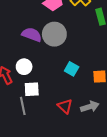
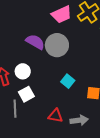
white square: (32, 89) -> (26, 94), turned -35
red triangle: (65, 106) -> (56, 116), turned -42

